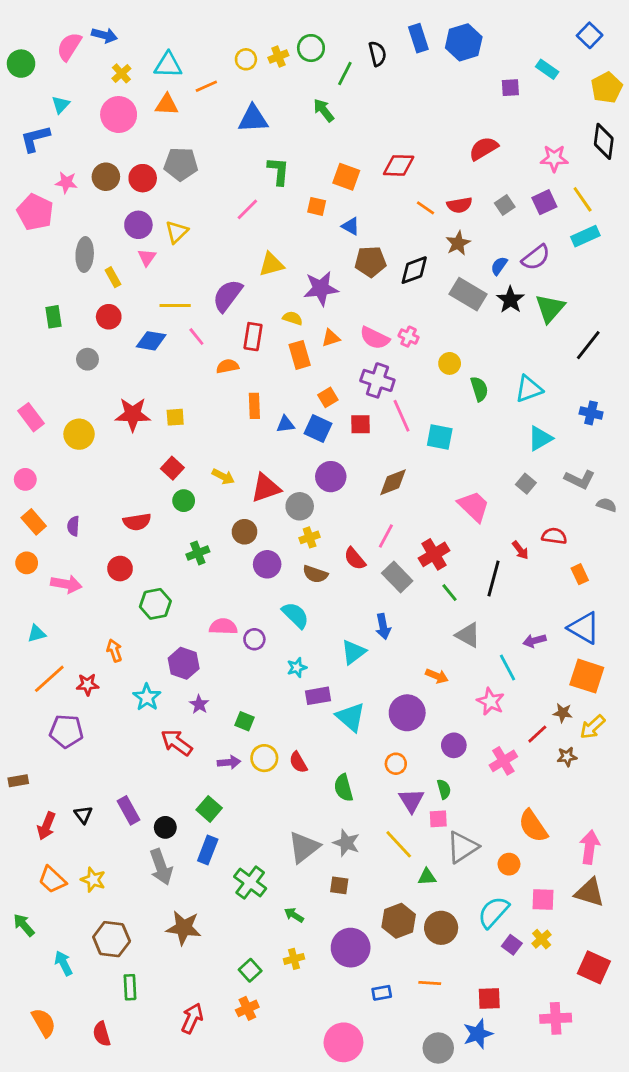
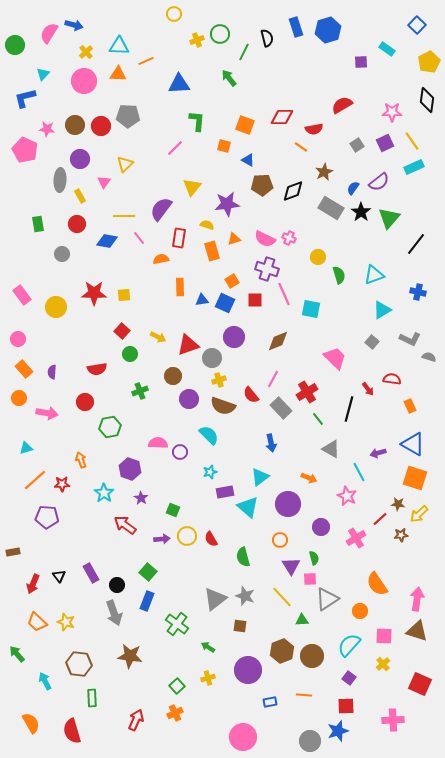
yellow circle: (246, 59) -> (174, 14), moved
red semicircle: (459, 205) -> (314, 129), moved
purple circle: (138, 225) -> (80, 159), moved
yellow triangle: (271, 264) -> (192, 187), turned -36
brown semicircle: (315, 574) -> (223, 406), size x1.4
cyan triangle: (353, 652) -> (260, 477), moved
purple square: (512, 945) -> (349, 678), moved
red semicircle: (102, 1034) -> (72, 731), size x1.4

